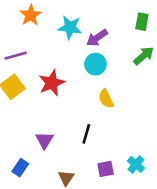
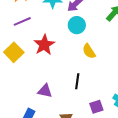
purple line: (16, 56) -> (22, 21), moved
purple triangle: (45, 140) -> (45, 91), turned -42

